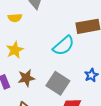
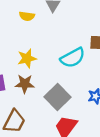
yellow star: (15, 50) -> (27, 58), moved

